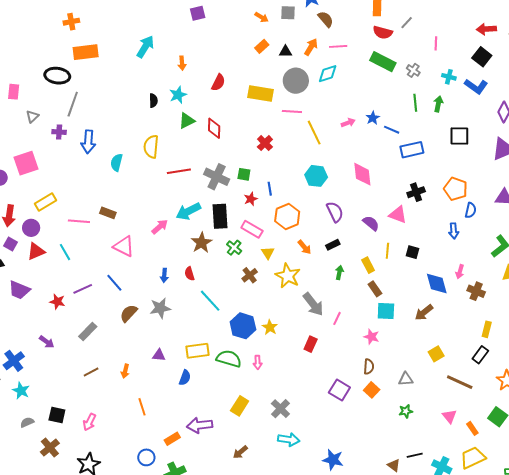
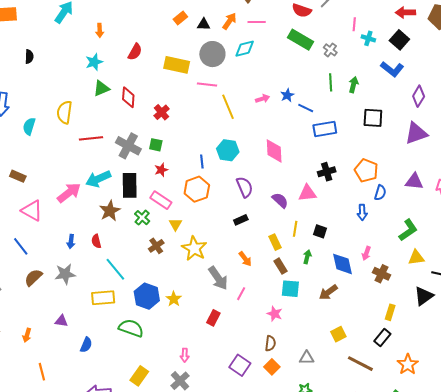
cyan cross: (449, 77) -> (368, 38), moved
black semicircle: (153, 101) -> (29, 57), moved
red cross: (265, 143) -> (162, 112), moved
blue line: (270, 189) -> (202, 162), moved
pink triangle: (398, 215) -> (307, 193), turned -30
pink arrow: (160, 227) -> (69, 193), size x1.4
orange arrow: (304, 247) -> (245, 259), moved
green arrow: (339, 272) -> (307, 257), moved
yellow rectangle: (197, 351) -> (103, 298), moved
pink arrow: (258, 362) -> (185, 355), moved

